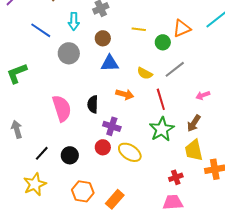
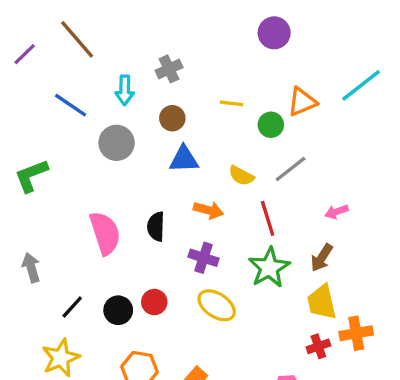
purple cross: (112, 126) -> (204, 258), moved
red circle: (103, 147) -> (154, 302), moved
red cross: (176, 177) -> (318, 346), moved

